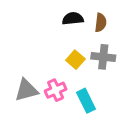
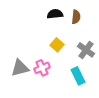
gray cross: (103, 57) -> (86, 50), moved, turned 30
cyan rectangle: (86, 101) -> (78, 76), moved

